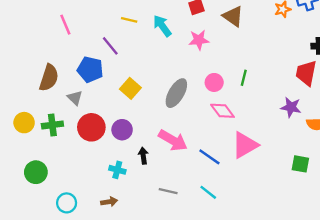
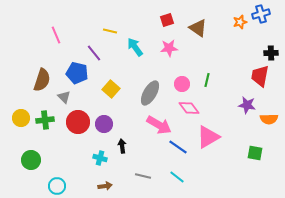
cyan arrow: (162, 26) -> (135, 47), moved
pink arrow: (173, 140) -> (159, 125), moved
brown arrow: (109, 202) -> (105, 186), moved

